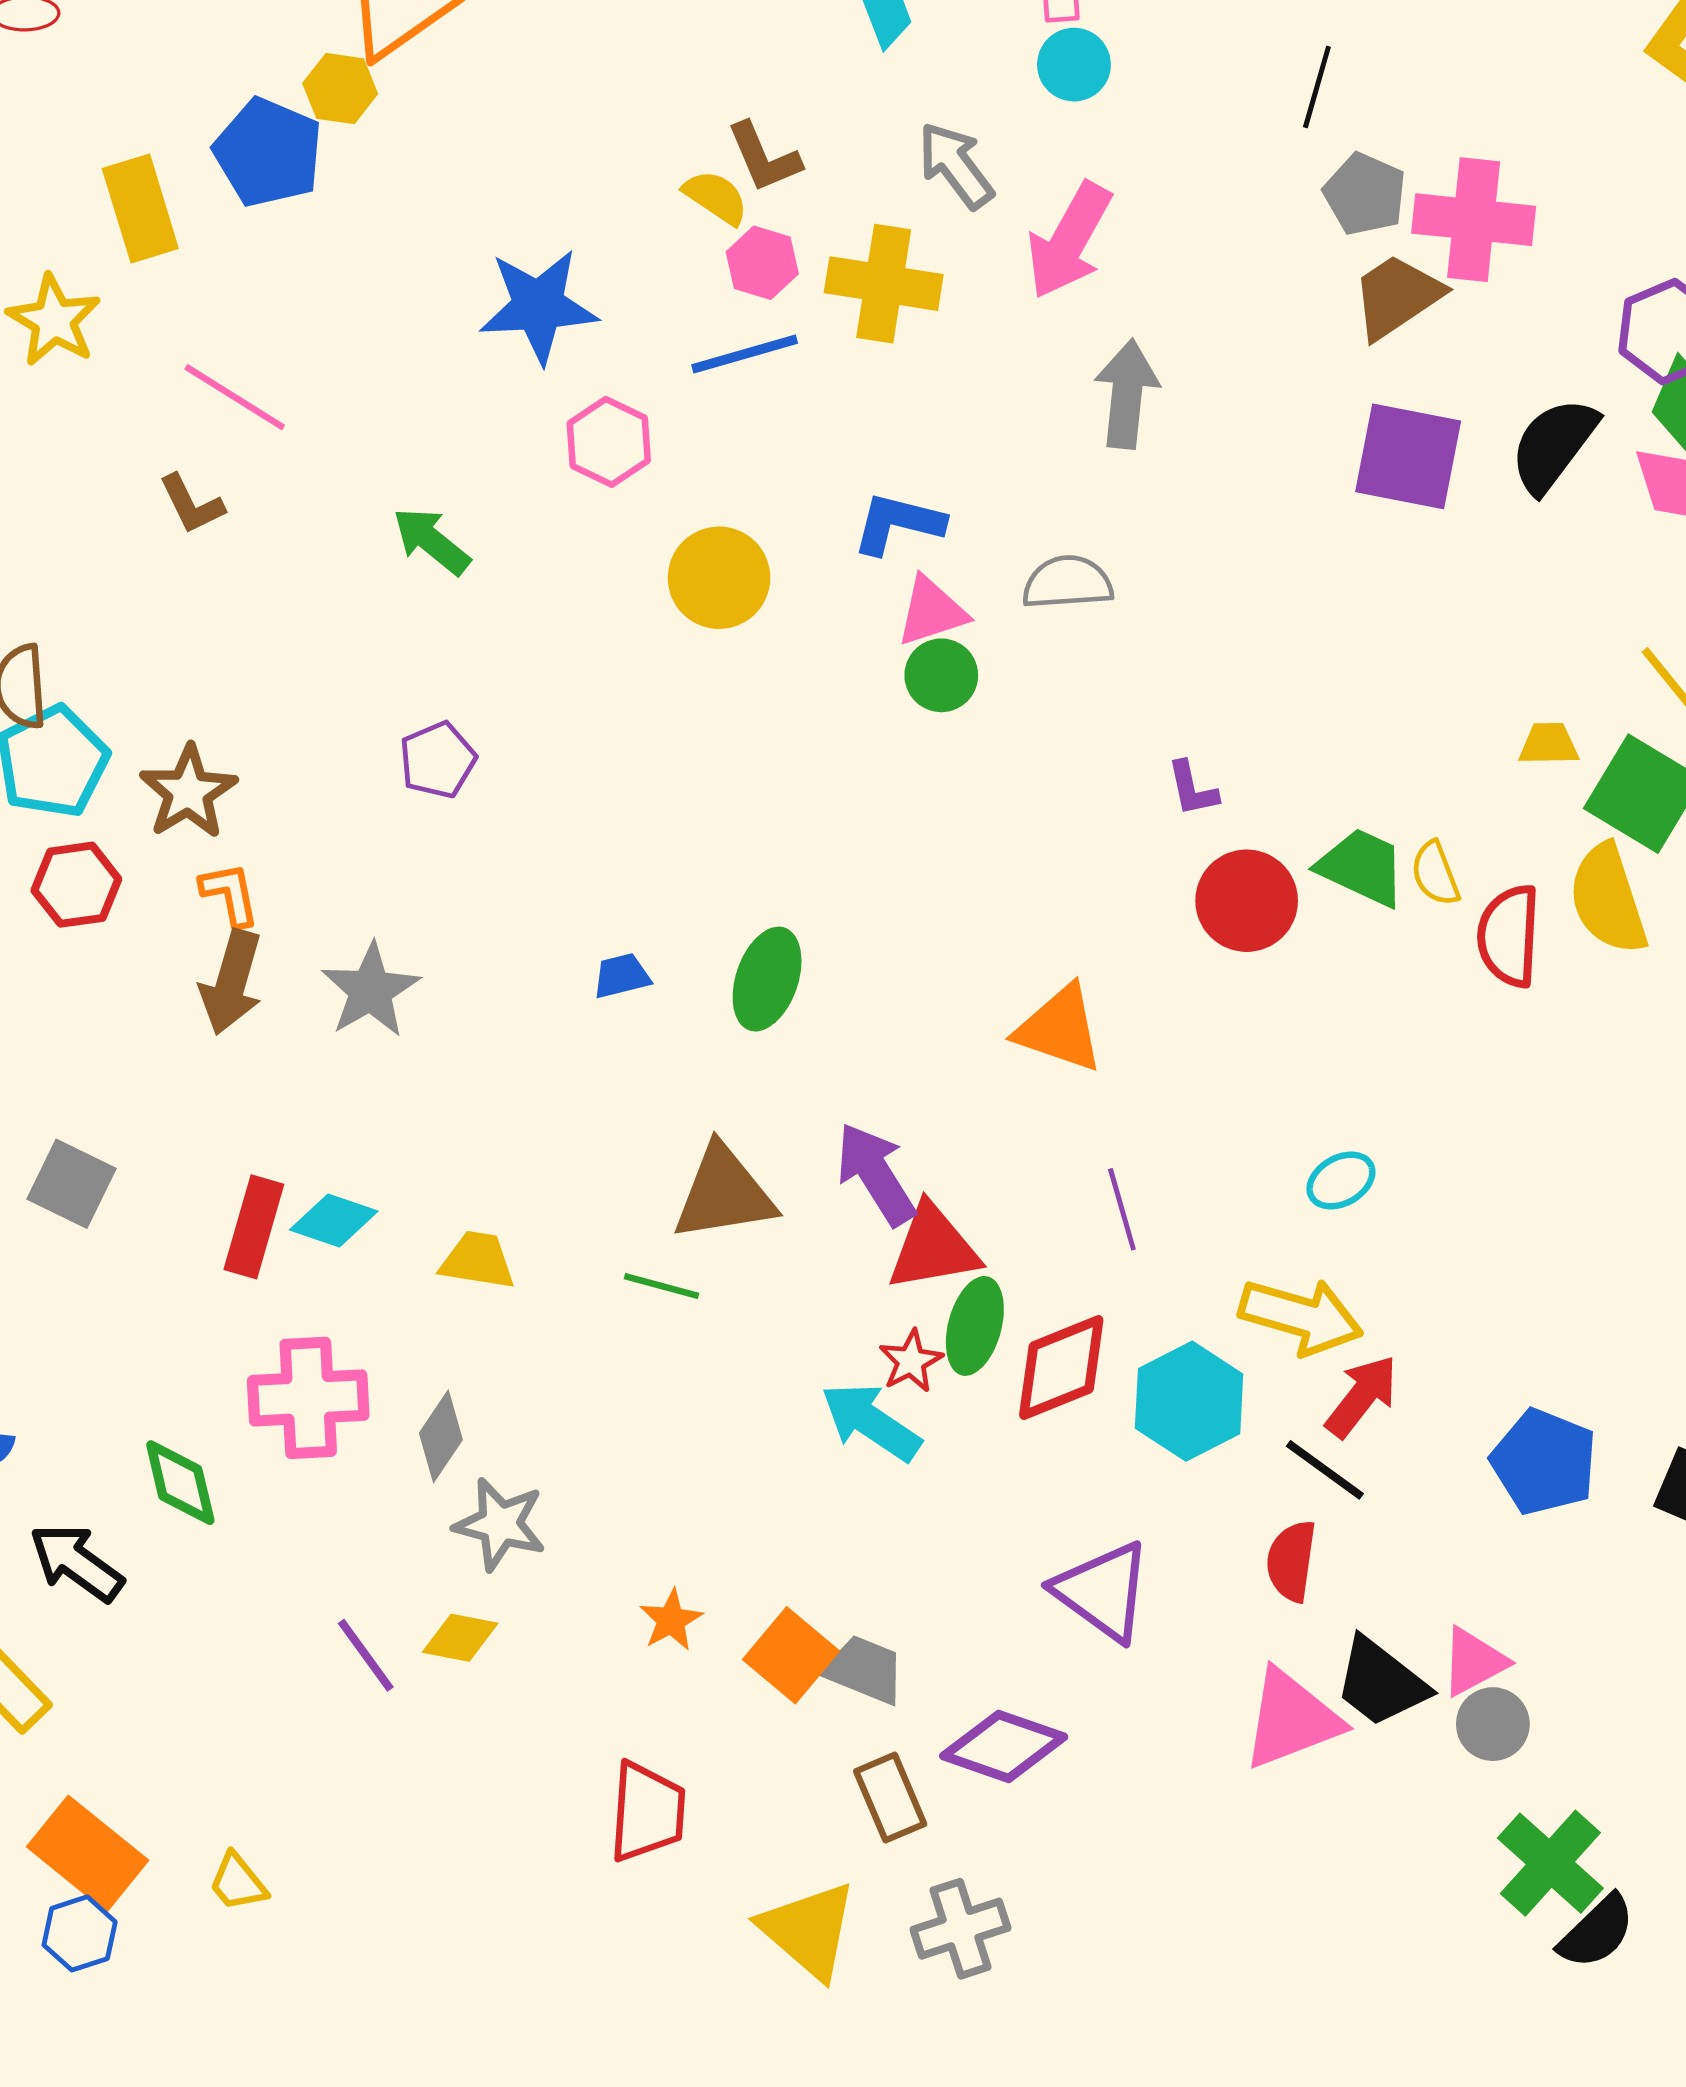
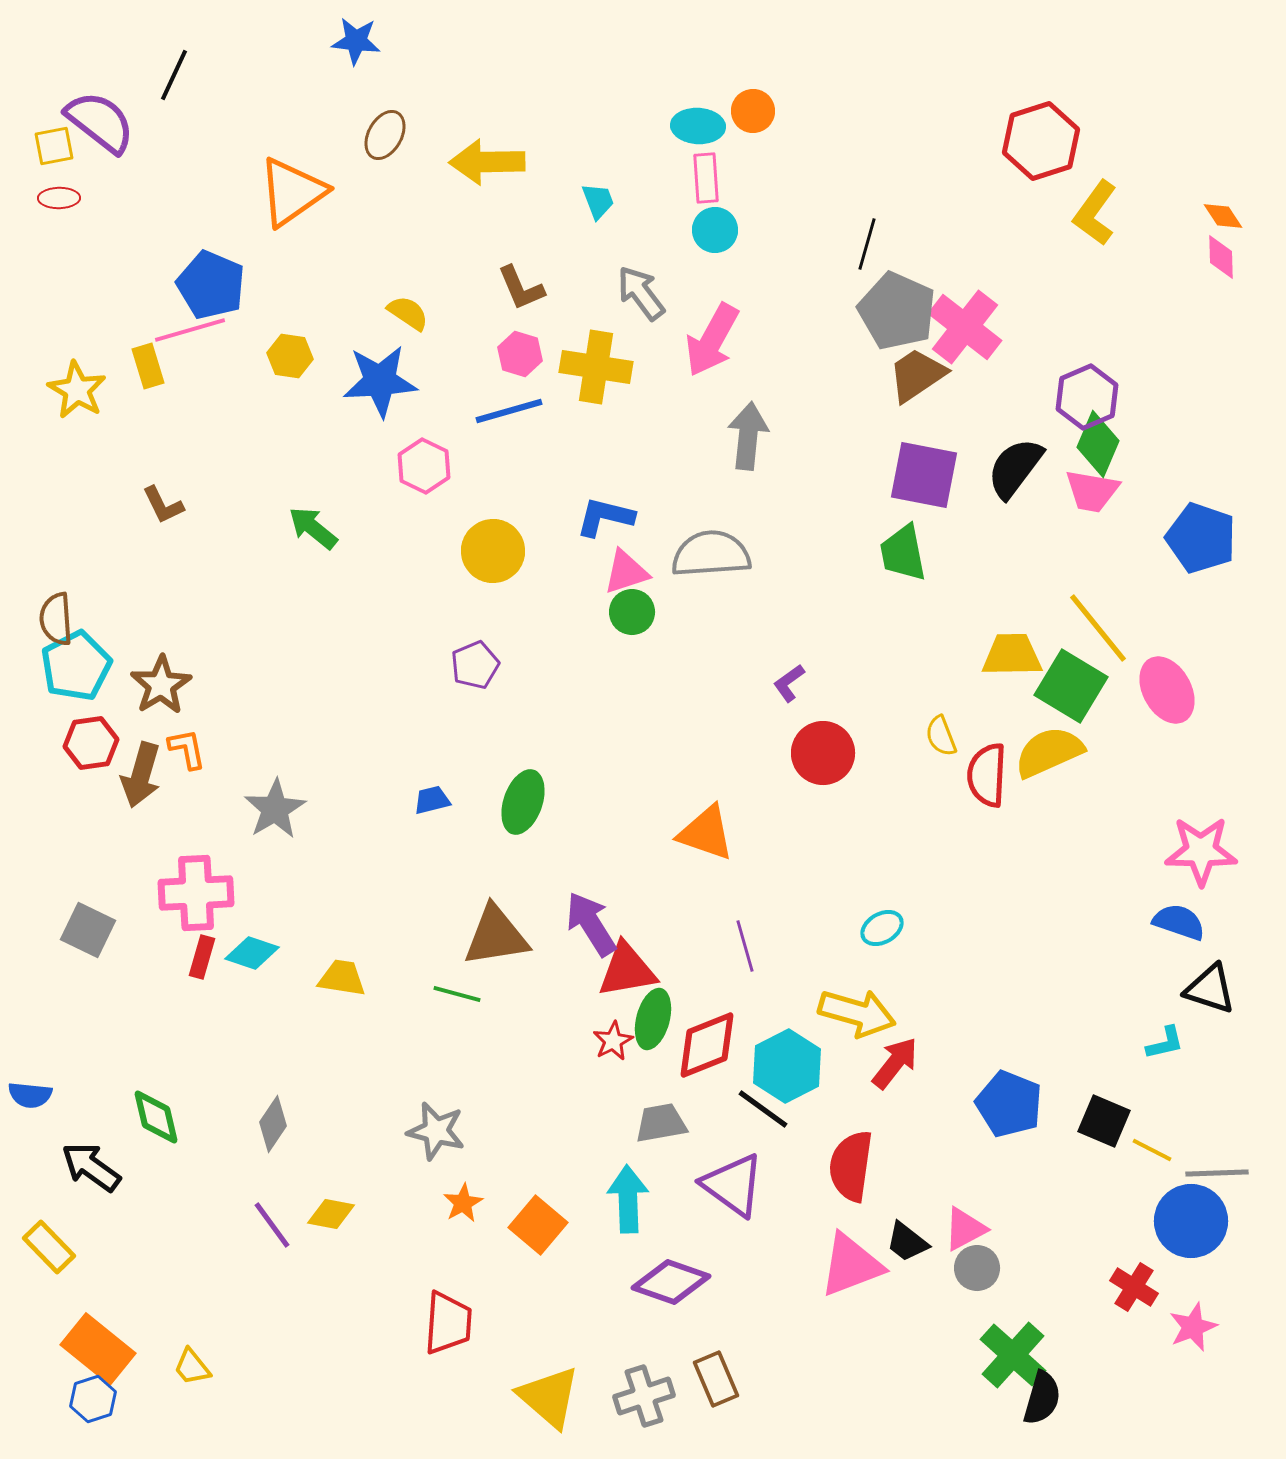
yellow hexagon: (340, 89) -> (290, 356), moved
gray pentagon: (1365, 194) -> (897, 311), size x1.5
yellow semicircle: (716, 197) -> (408, 313), moved
yellow rectangle: (140, 208) -> (148, 366), moved, size x0.7
pink cross: (1474, 220) -> (965, 327), turned 32
pink line: (235, 397) -> (190, 330), moved, turned -48
gray semicircle: (1068, 583) -> (711, 554), size x1.4
yellow trapezoid: (1549, 744) -> (1012, 655), size x1.6
purple pentagon: (438, 760) -> (475, 665), moved
purple L-shape: (1192, 789) -> (789, 683), turned 66
green trapezoid: (1362, 867) -> (903, 553), moved, turned -126
yellow semicircle: (1608, 899) -> (1049, 752), turned 84
brown arrow: (231, 982) -> (141, 775), moved
red rectangle: (254, 1227) -> (202, 957), size x0.7
pink cross: (308, 1398) -> (196, 893), moved
cyan arrow: (871, 1422) -> (628, 1199), moved, turned 54
gray diamond: (441, 1436) -> (273, 1124), moved
black line: (1325, 1470) -> (763, 1109), moved
gray star: (500, 1524) -> (436, 1131), moved
red semicircle: (1291, 1561) -> (851, 1166), size x1.4
gray trapezoid: (865, 1670) -> (661, 1123), moved, turned -32
black trapezoid: (1381, 1682) -> (907, 1242), size x0.7
brown rectangle: (890, 1798) -> (716, 1379), moved
black semicircle: (1597, 1932) -> (1042, 1398), turned -30

